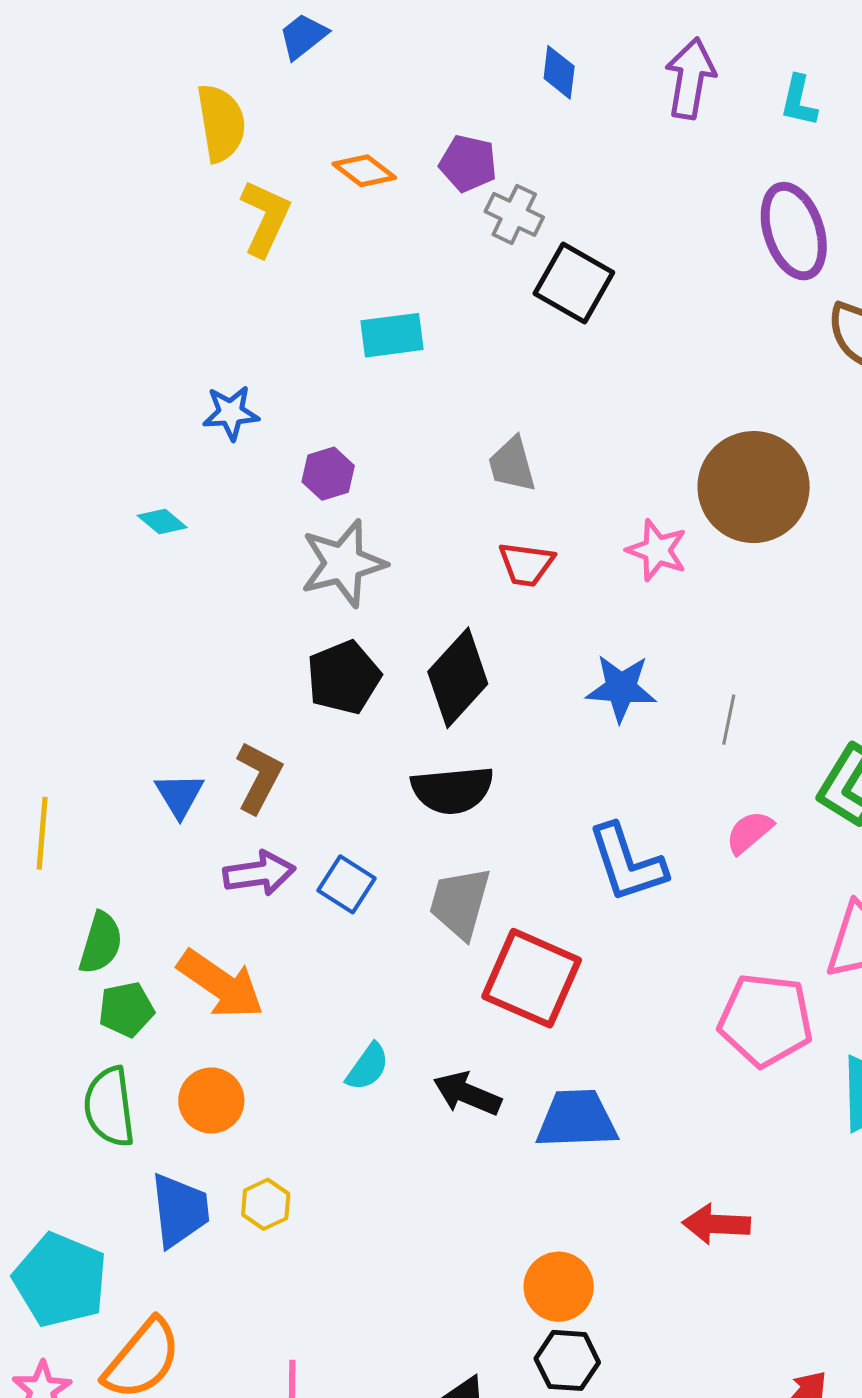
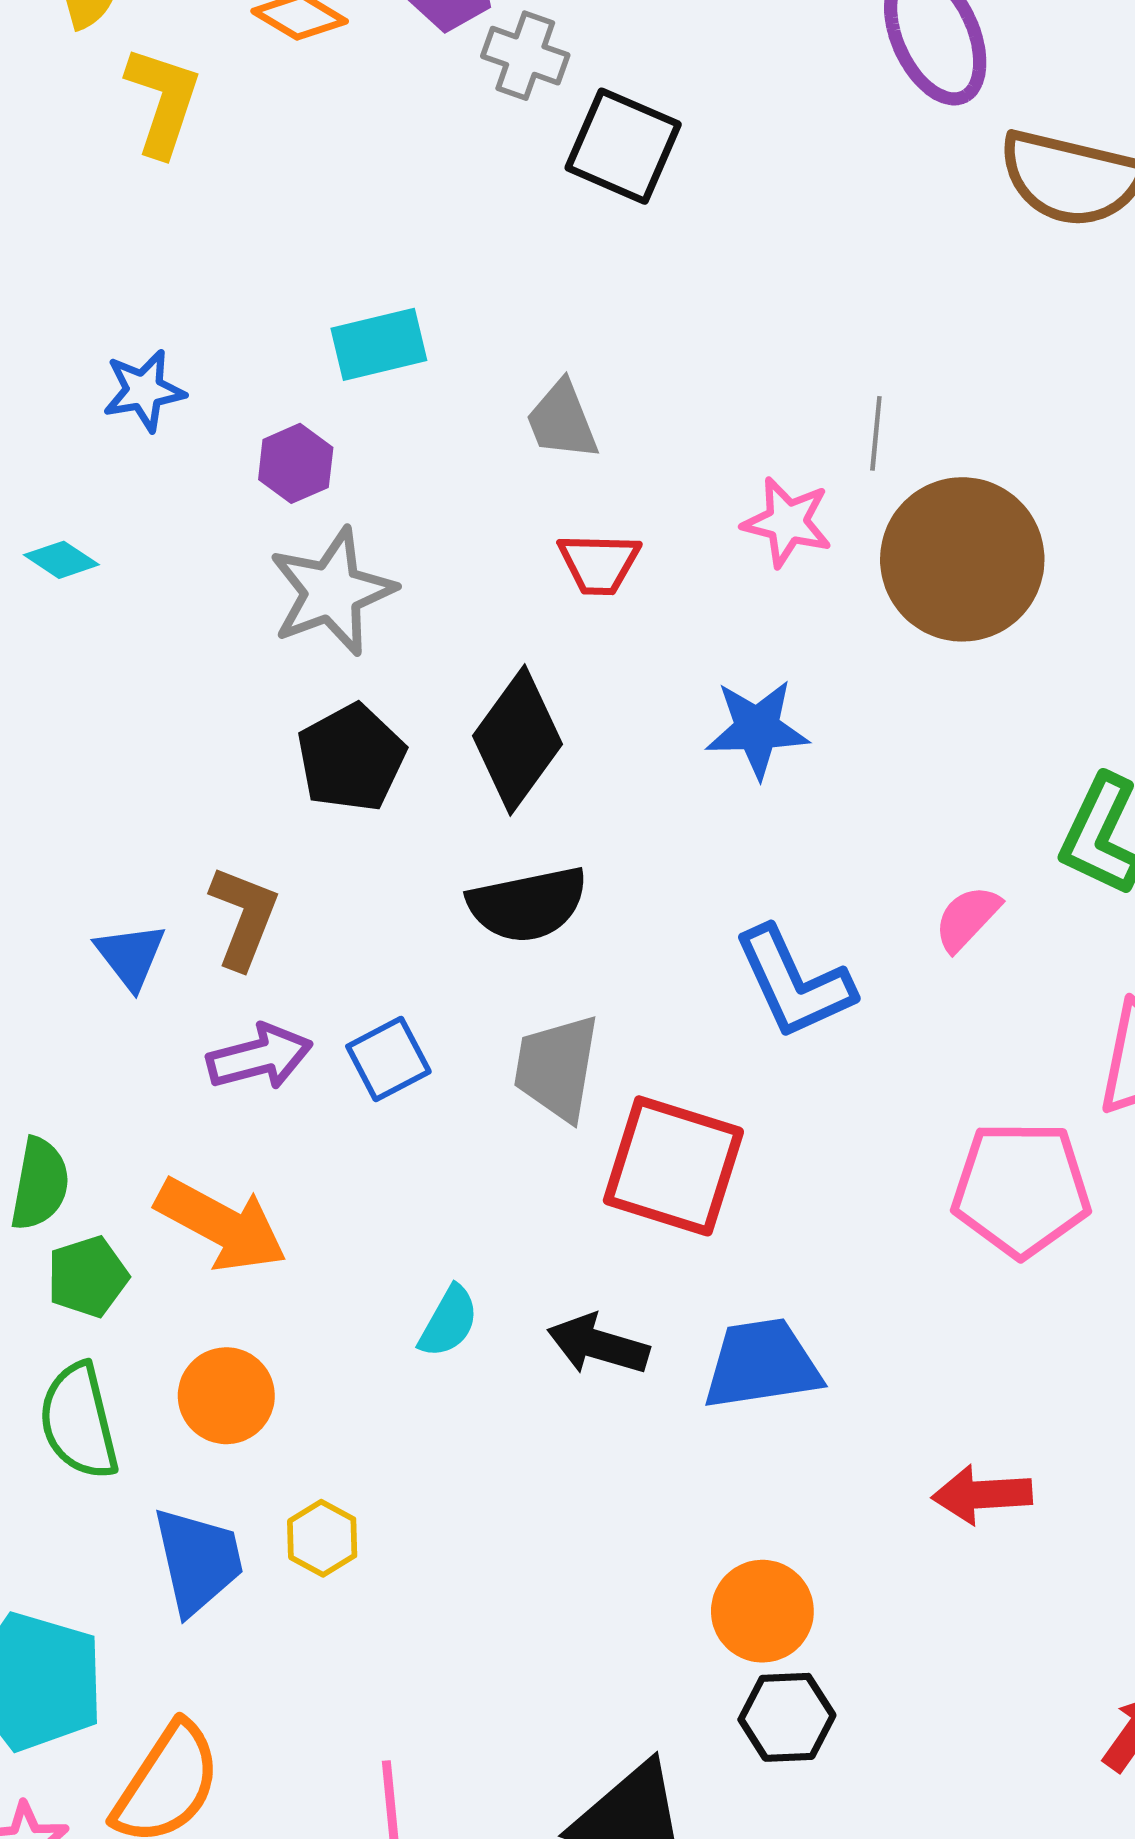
cyan rectangle: (392, 335) -> (379, 344), moved
brown circle: (754, 487) -> (962, 559), moved
gray line: (729, 720) -> (876, 433), moved
blue square: (346, 884) -> (388, 1059), turned 36

